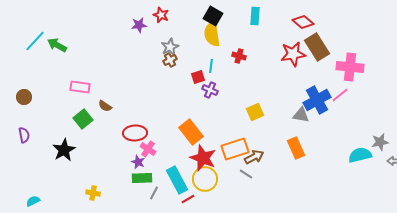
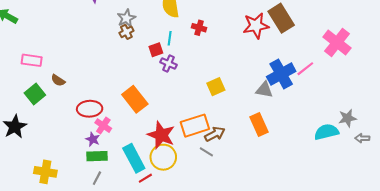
pink cross: (350, 67) -> (337, 42), moved, turned 32
orange rectangle: (191, 132) -> (135, 99), moved
yellow cross: (93, 193) -> (45, 172), size x1.5
gray line: (154, 193) -> (97, 178), moved

